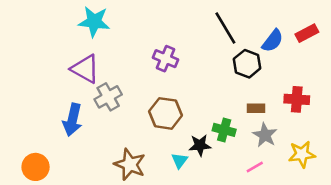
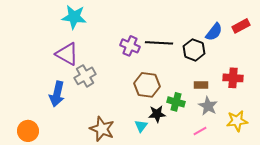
black line: (225, 28) -> (159, 43), moved, turned -56
brown hexagon: (166, 113) -> (147, 85), moved

